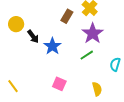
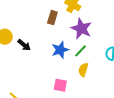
blue star: (52, 46) -> (60, 50), moved, turned 30
yellow semicircle: (97, 89) -> (83, 70), moved, turned -136

